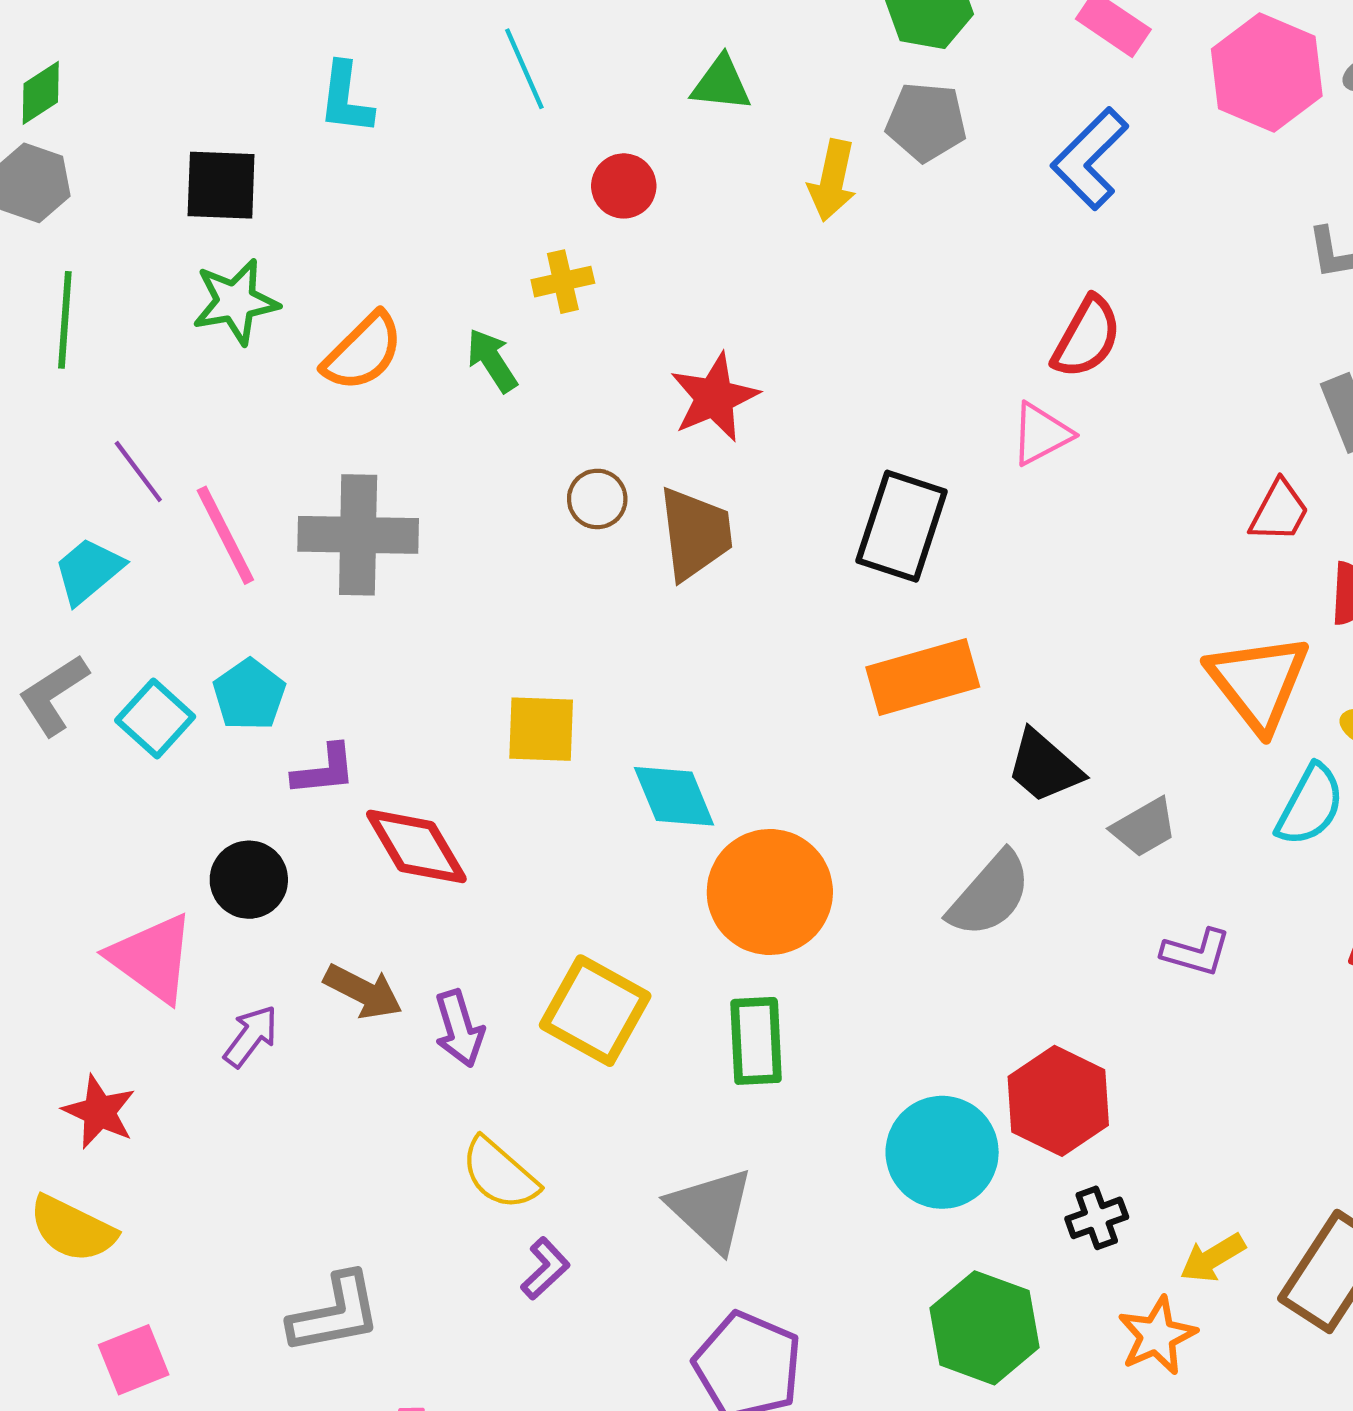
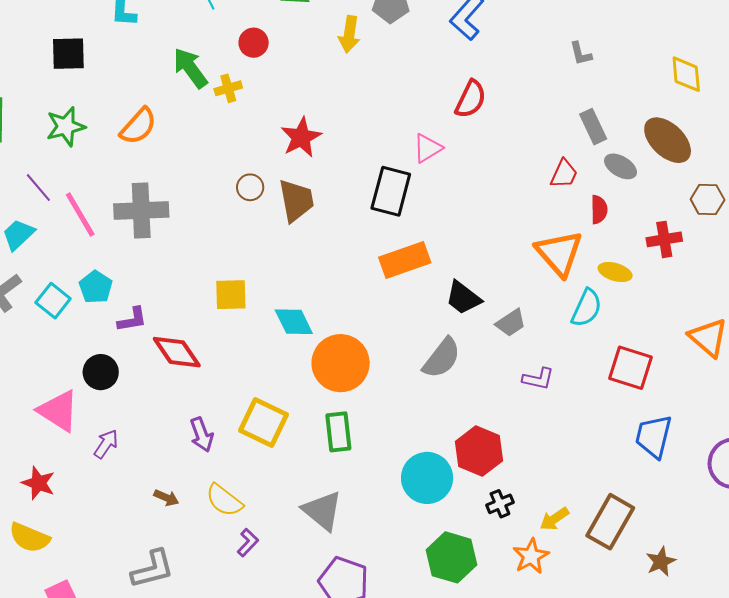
green star: (236, 302) -> (66, 127), moved
green arrow: (492, 360) -> (190, 68), moved, size x1.4
pink triangle: (1041, 434) -> (428, 148), moved
brown arrow: (363, 992) -> (166, 498), moved, size x0.7

